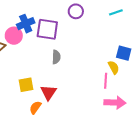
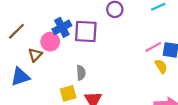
gray semicircle: (56, 57) -> (81, 73), moved
pink line: (106, 81) -> (153, 47), moved, turned 63

